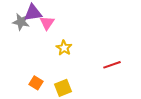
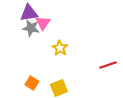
gray star: (21, 22) -> (31, 28), moved

